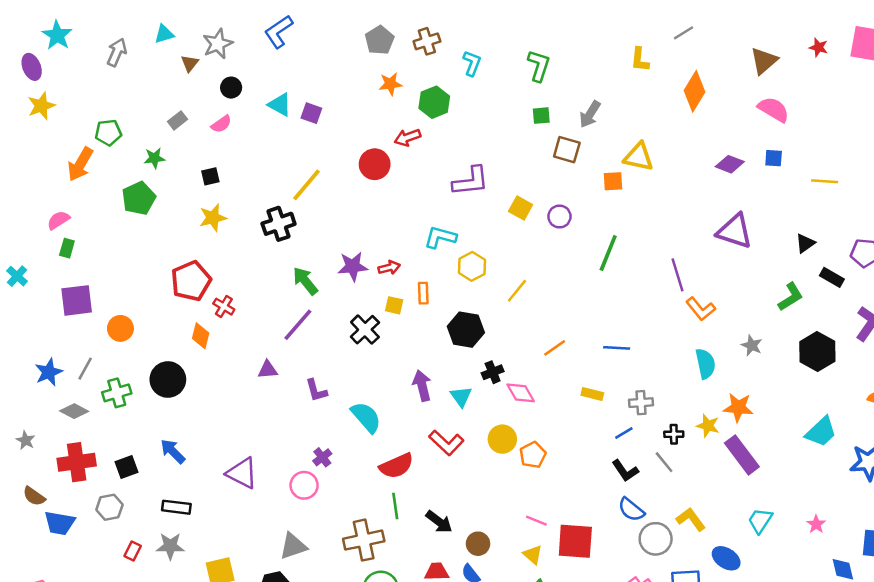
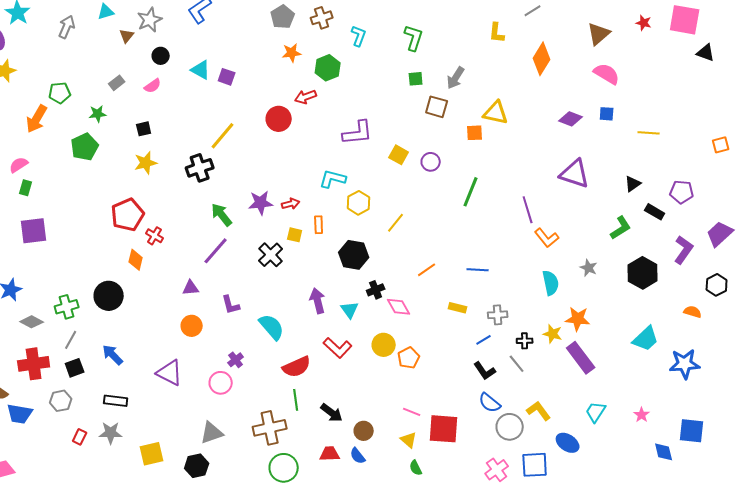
orange circle: (120, 328) -> (192, 326), moved
gray line: (85, 369) -> (71, 340), moved

